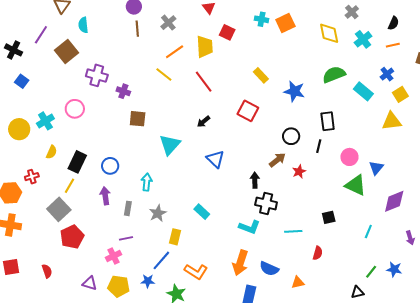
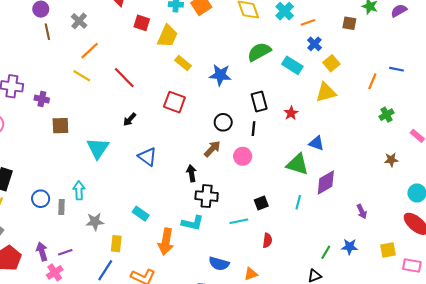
orange line: (393, 45) -> (308, 22), moved
yellow trapezoid: (205, 47) -> (168, 36), moved, turned 35
pink circle: (349, 157) -> (243, 156), moved
blue circle: (110, 166) -> (41, 199), moved
blue triangle: (376, 168) -> (316, 143), turned -42
red star: (299, 171) -> (291, 113), moved
purple arrow: (105, 196) -> (42, 251), moved
purple diamond: (394, 201) -> (326, 182), moved
gray rectangle: (128, 208) -> (62, 207), moved
gray star: (158, 213) -> (95, 222), turned 30
black square: (329, 217) -> (261, 203), moved
cyan line: (368, 232) -> (298, 202), moved
orange arrow: (240, 263) -> (166, 242), moved

